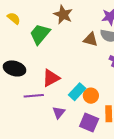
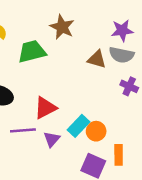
green trapezoid: (40, 34) -> (32, 52), turned 35
purple triangle: (59, 112) -> (52, 139), moved

